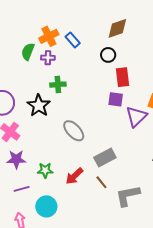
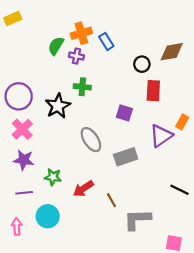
brown diamond: (117, 28) -> (172, 52), moved
purple square: (116, 99) -> (124, 113), moved
gray rectangle: (105, 158) -> (126, 157), moved

